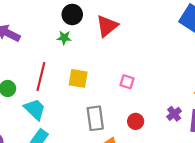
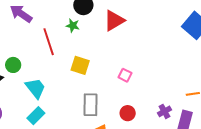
red line: (41, 77) -> (49, 42), moved, turned -40

